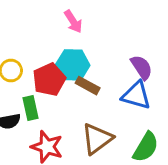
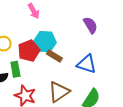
pink arrow: (73, 21) -> (34, 11), moved
purple semicircle: (142, 67) -> (90, 25), moved

